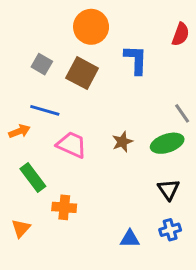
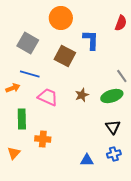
gray square: (42, 64) -> (28, 43), size x1.5
brown square: (82, 73) -> (65, 56), moved
green rectangle: (33, 178) -> (22, 119), turned 36

